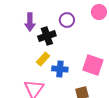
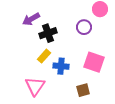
purple circle: (67, 20) -> (84, 27), moved
purple arrow: (30, 22) -> (31, 19), turned 60

